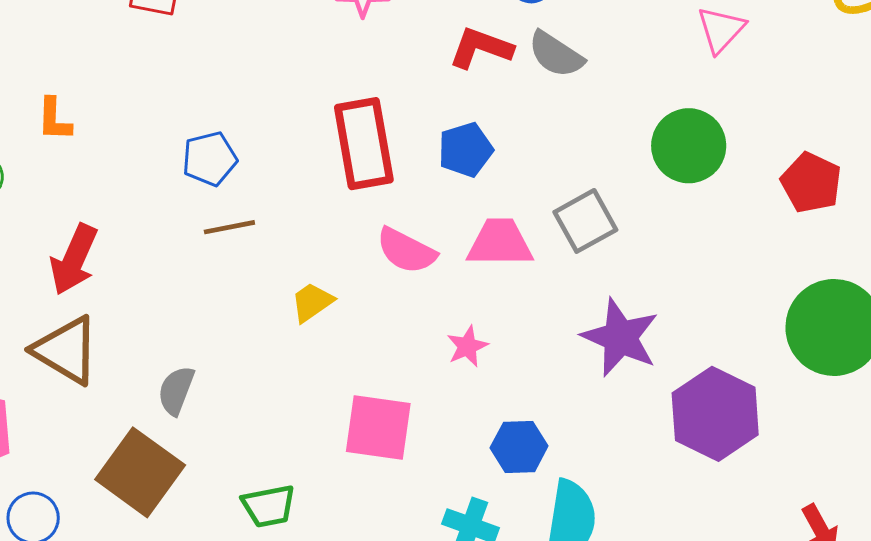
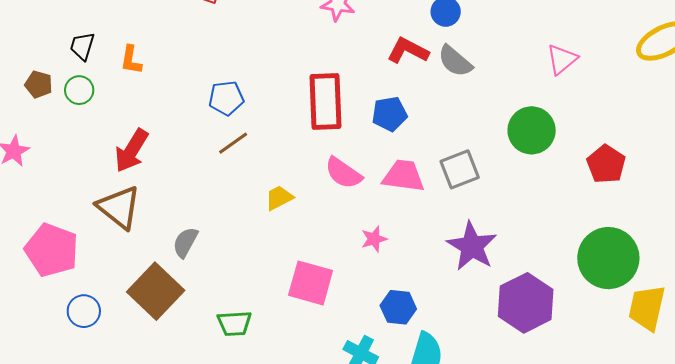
brown line: (229, 227) -> (233, 143), turned -32

